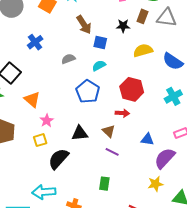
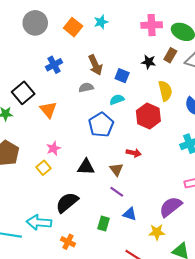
brown arrow: (84, 25) -> (95, 65), moved
yellow semicircle: (143, 50) -> (165, 91), turned 84
red hexagon: (132, 89) -> (148, 116), moved
orange triangle: (32, 100) -> (48, 110), moved
blue triangle: (147, 139) -> (130, 214), moved
yellow square: (40, 140) -> (43, 168), turned -32
black semicircle: (58, 159) -> (67, 202), moved

